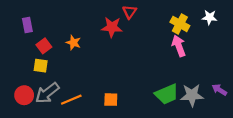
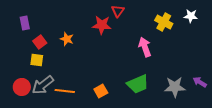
pink arrow: (179, 46) -> (145, 47), moved
green trapezoid: (167, 94) -> (138, 84), moved
orange line: (71, 100) -> (65, 91), turned 30
orange square: (111, 100) -> (101, 91), turned -32

